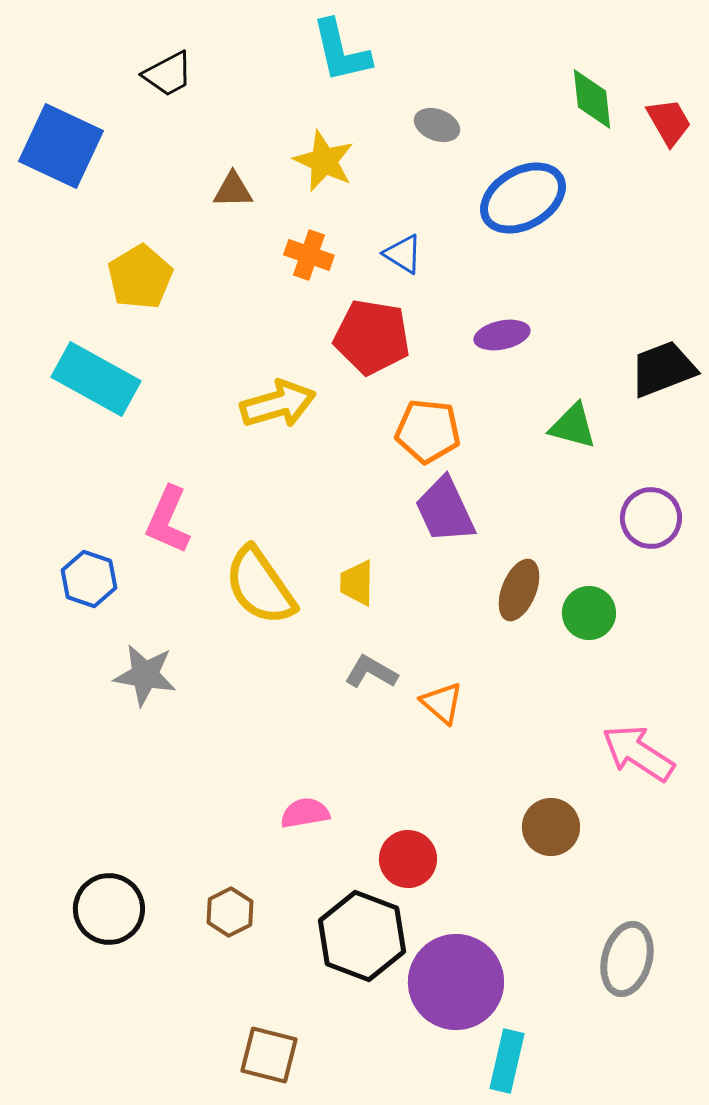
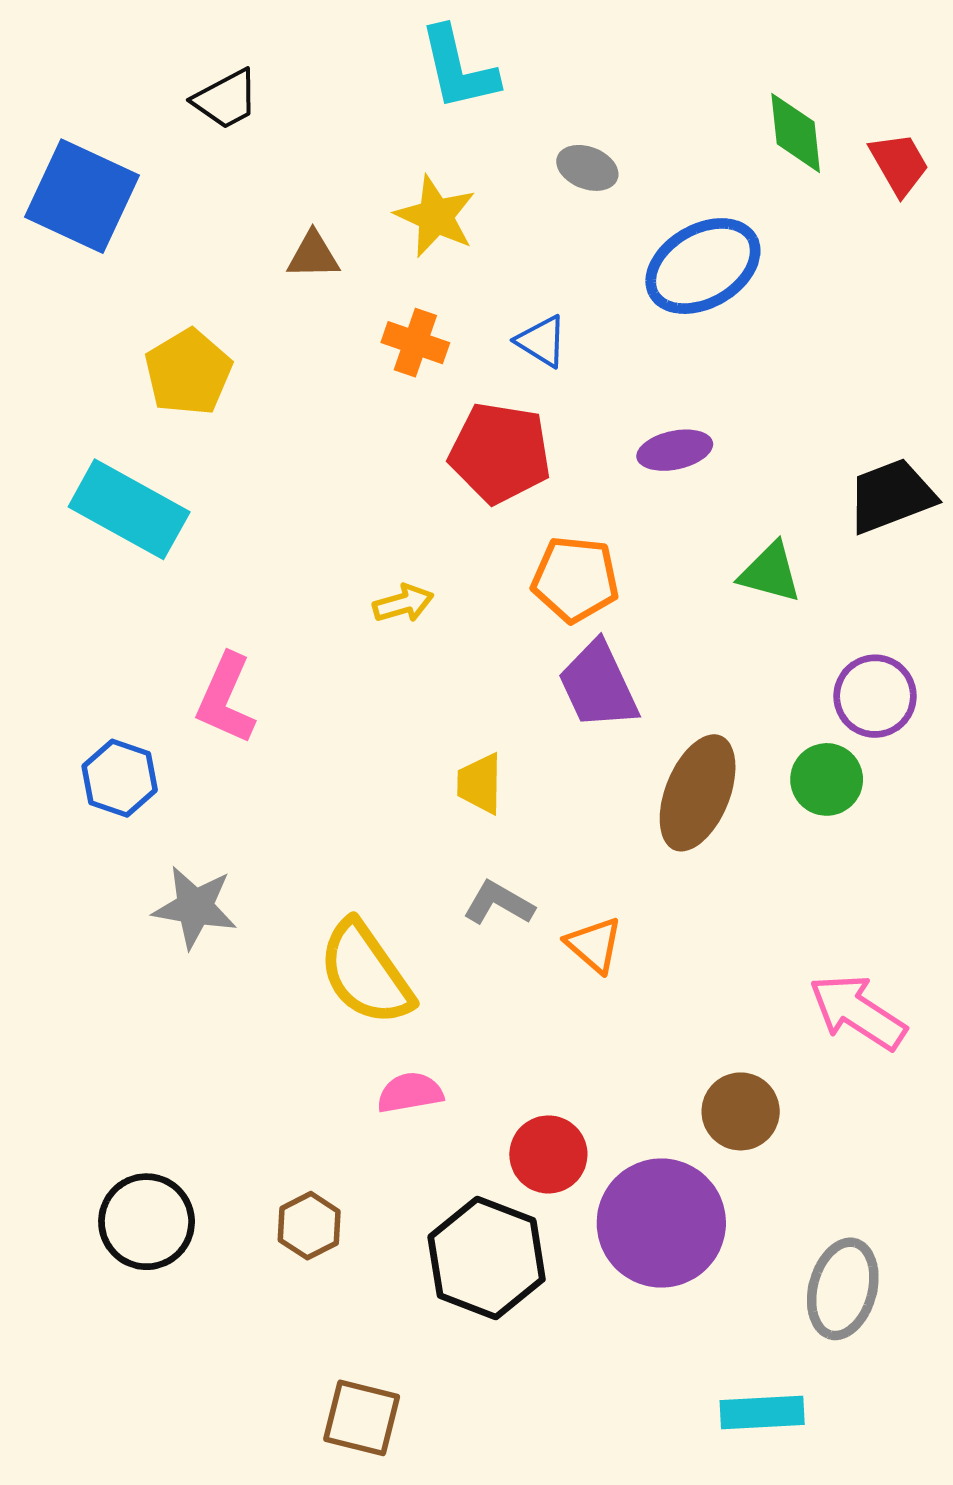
yellow arrow: (278, 404) -> (403, 603), moved, size x0.6
yellow semicircle: (260, 586) -> (366, 973), moved
brown ellipse: (519, 590) -> (698, 793), size x1.4
green circle: (589, 613) -> (827, 779), moved
purple circle: (456, 982) -> (661, 1223), moved
cyan rectangle: (507, 1061) -> (762, 1413), moved, turned 74

